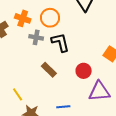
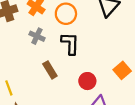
gray cross: (36, 37) -> (37, 36), moved

